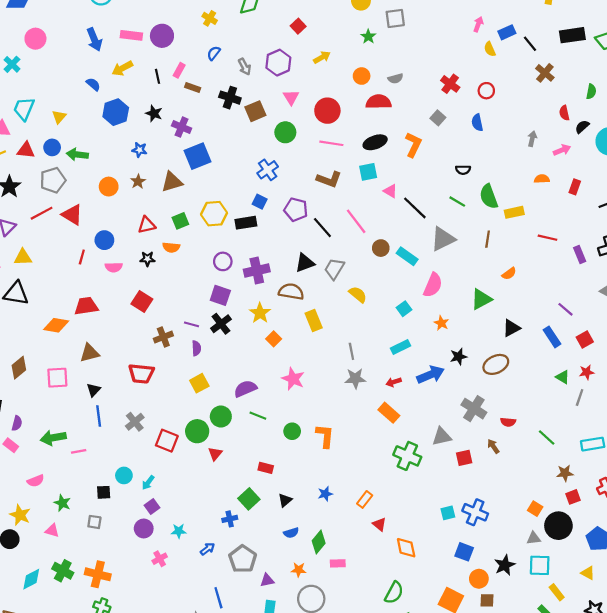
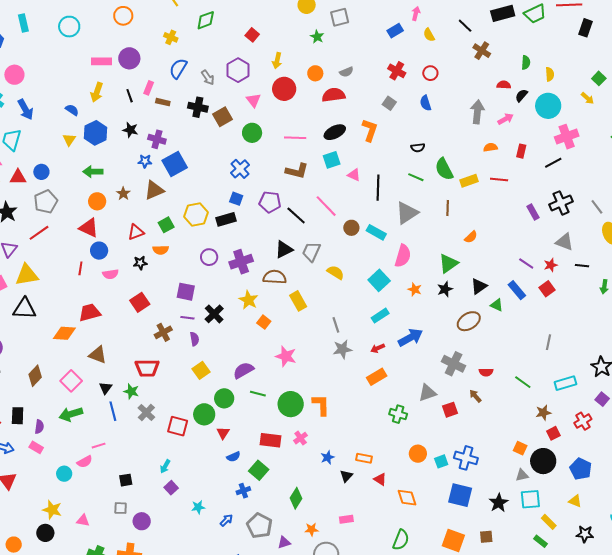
blue rectangle: (507, 32) -> (395, 31), moved
blue arrow: (94, 39) -> (25, 109), moved
blue semicircle: (214, 53) -> (178, 69), size x1.5
yellow arrow: (322, 57) -> (277, 61), turned 140
yellow arrow: (122, 68) -> (97, 92), turned -36
red circle: (327, 111) -> (284, 89), moved
red semicircle: (564, 113) -> (504, 85), turned 112
yellow triangle: (59, 117) -> (69, 140), moved
gray arrow: (532, 139) -> (477, 112), size x1.6
blue star: (139, 150) -> (145, 161), moved
green arrow: (77, 154) -> (93, 172), moved
black line: (415, 208) -> (378, 188), turned 55
red triangle: (72, 215) -> (89, 228), moved
red line: (548, 238) -> (499, 179), moved
yellow triangle: (23, 257) -> (27, 275), size x1.4
purple square: (220, 295) -> (186, 292), moved
red square: (142, 301) -> (140, 302), turned 30
cyan square: (404, 309) -> (379, 280), size x1.5
brown triangle: (90, 353) -> (98, 355), turned 42
black star: (459, 357) -> (445, 289), moved
red star: (587, 372) -> (551, 265), moved
green triangle: (563, 377) -> (497, 305), moved
pink square: (57, 378) -> (71, 381), turned -35
orange rectangle: (389, 413) -> (377, 377), turned -66
green circle: (292, 431) -> (291, 404), size x1.6
green arrow: (53, 438) -> (71, 414), moved
green cross: (407, 456) -> (398, 414), size x0.7
red rectangle: (266, 468) -> (271, 440), size x1.5
cyan circle: (124, 475) -> (64, 474), moved
pink semicircle: (36, 481) -> (85, 462), moved
orange rectangle: (365, 499) -> (364, 458), turned 70
black triangle: (285, 500) -> (346, 476), moved
green star: (62, 503) -> (131, 391), moved
purple circle: (144, 528) -> (142, 521), moved
blue semicircle: (291, 533) -> (233, 457), moved
green diamond: (319, 542) -> (296, 498), moved
blue square: (464, 552) -> (460, 495), size x1.4
pink cross: (160, 559) -> (301, 438), moved
orange circle: (479, 579) -> (418, 454), moved

